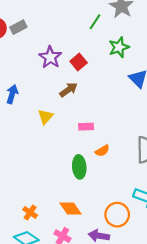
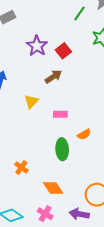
pink rectangle: (86, 127) -> (60, 114), moved
orange cross: (30, 212) -> (21, 167), moved

